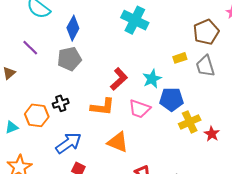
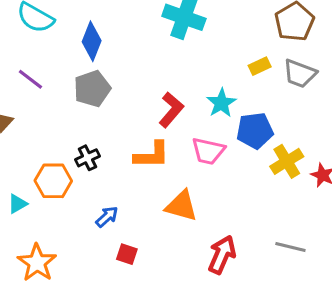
gray trapezoid: (205, 66) -> (300, 74), turned -45
blue arrow: (69, 143) -> (107, 217), size x0.6

